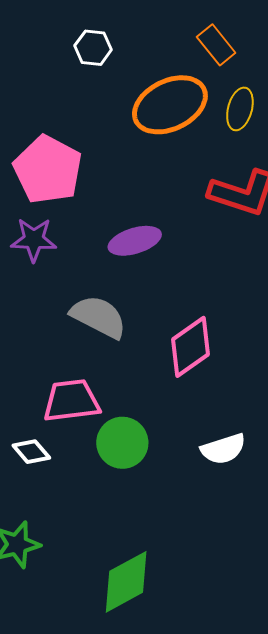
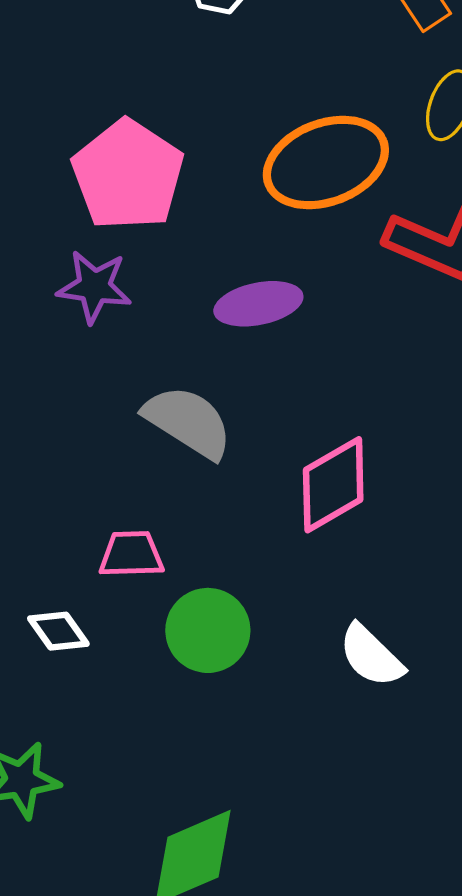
orange ellipse: (170, 105) -> (326, 162), moved
pink trapezoid: (71, 401) -> (131, 554), size x0.7
white semicircle: (223, 449) -> (371, 656), turned 57

